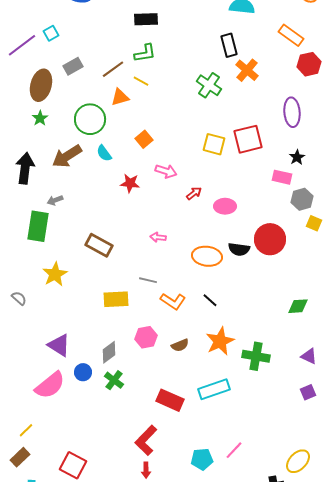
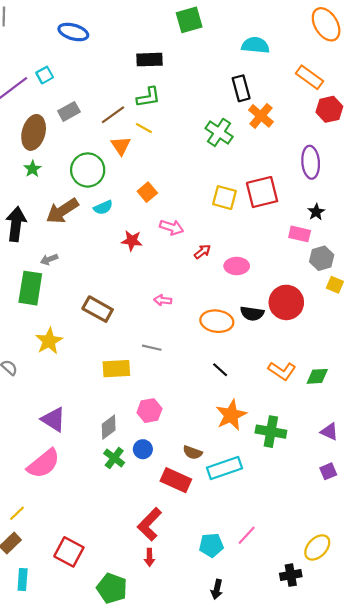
orange triangle: (120, 97) -> (121, 146), turned -48
cyan semicircle: (104, 153) -> (103, 207), turned -78
orange L-shape: (173, 301) -> (282, 371), moved
brown semicircle: (180, 345) -> (193, 453), moved, turned 42
blue circle: (83, 372) -> (143, 449), moved

